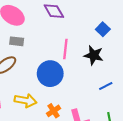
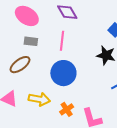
pink line: (65, 49) -> (62, 41), moved

